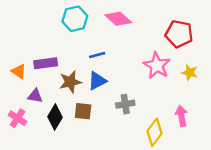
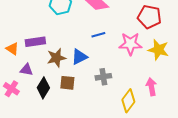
blue line: (97, 55) -> (98, 35), moved
pink star: (157, 66) -> (130, 44), turned -30
yellow star: (190, 73) -> (158, 50), size x1.5

